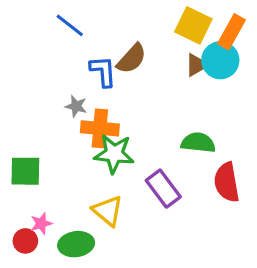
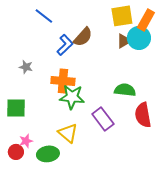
yellow square: (193, 25) -> (122, 16), turned -35
blue L-shape: (103, 71) -> (65, 45), turned 50
gray star: (76, 106) -> (26, 67), moved

